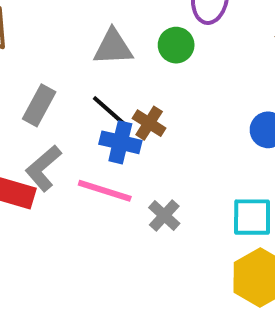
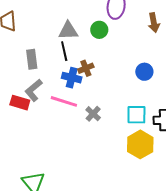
gray rectangle: (39, 105) -> (32, 59), turned -36
black line: (109, 111) -> (64, 51), moved, turned 36
brown cross: (149, 123) -> (86, 68), turned 35

